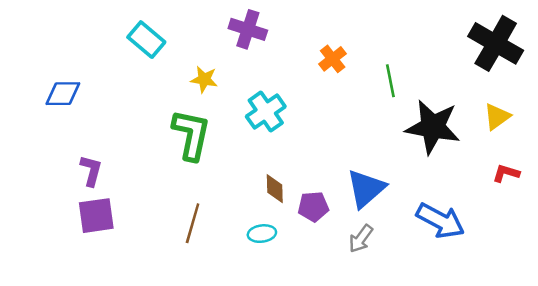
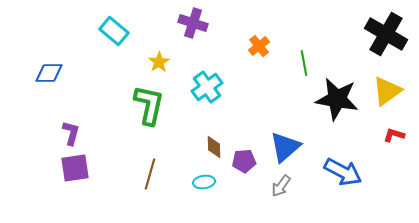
yellow star: (204, 79) -> (159, 62), turned 30
yellow triangle: (497, 117) -> (387, 91), size x1.4

